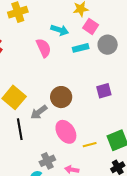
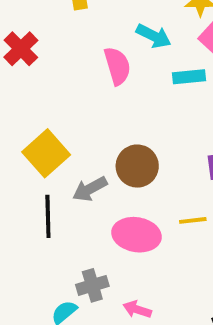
pink ellipse: (66, 132) -> (136, 235), turned -55
yellow line: (90, 145) -> (193, 220), moved

